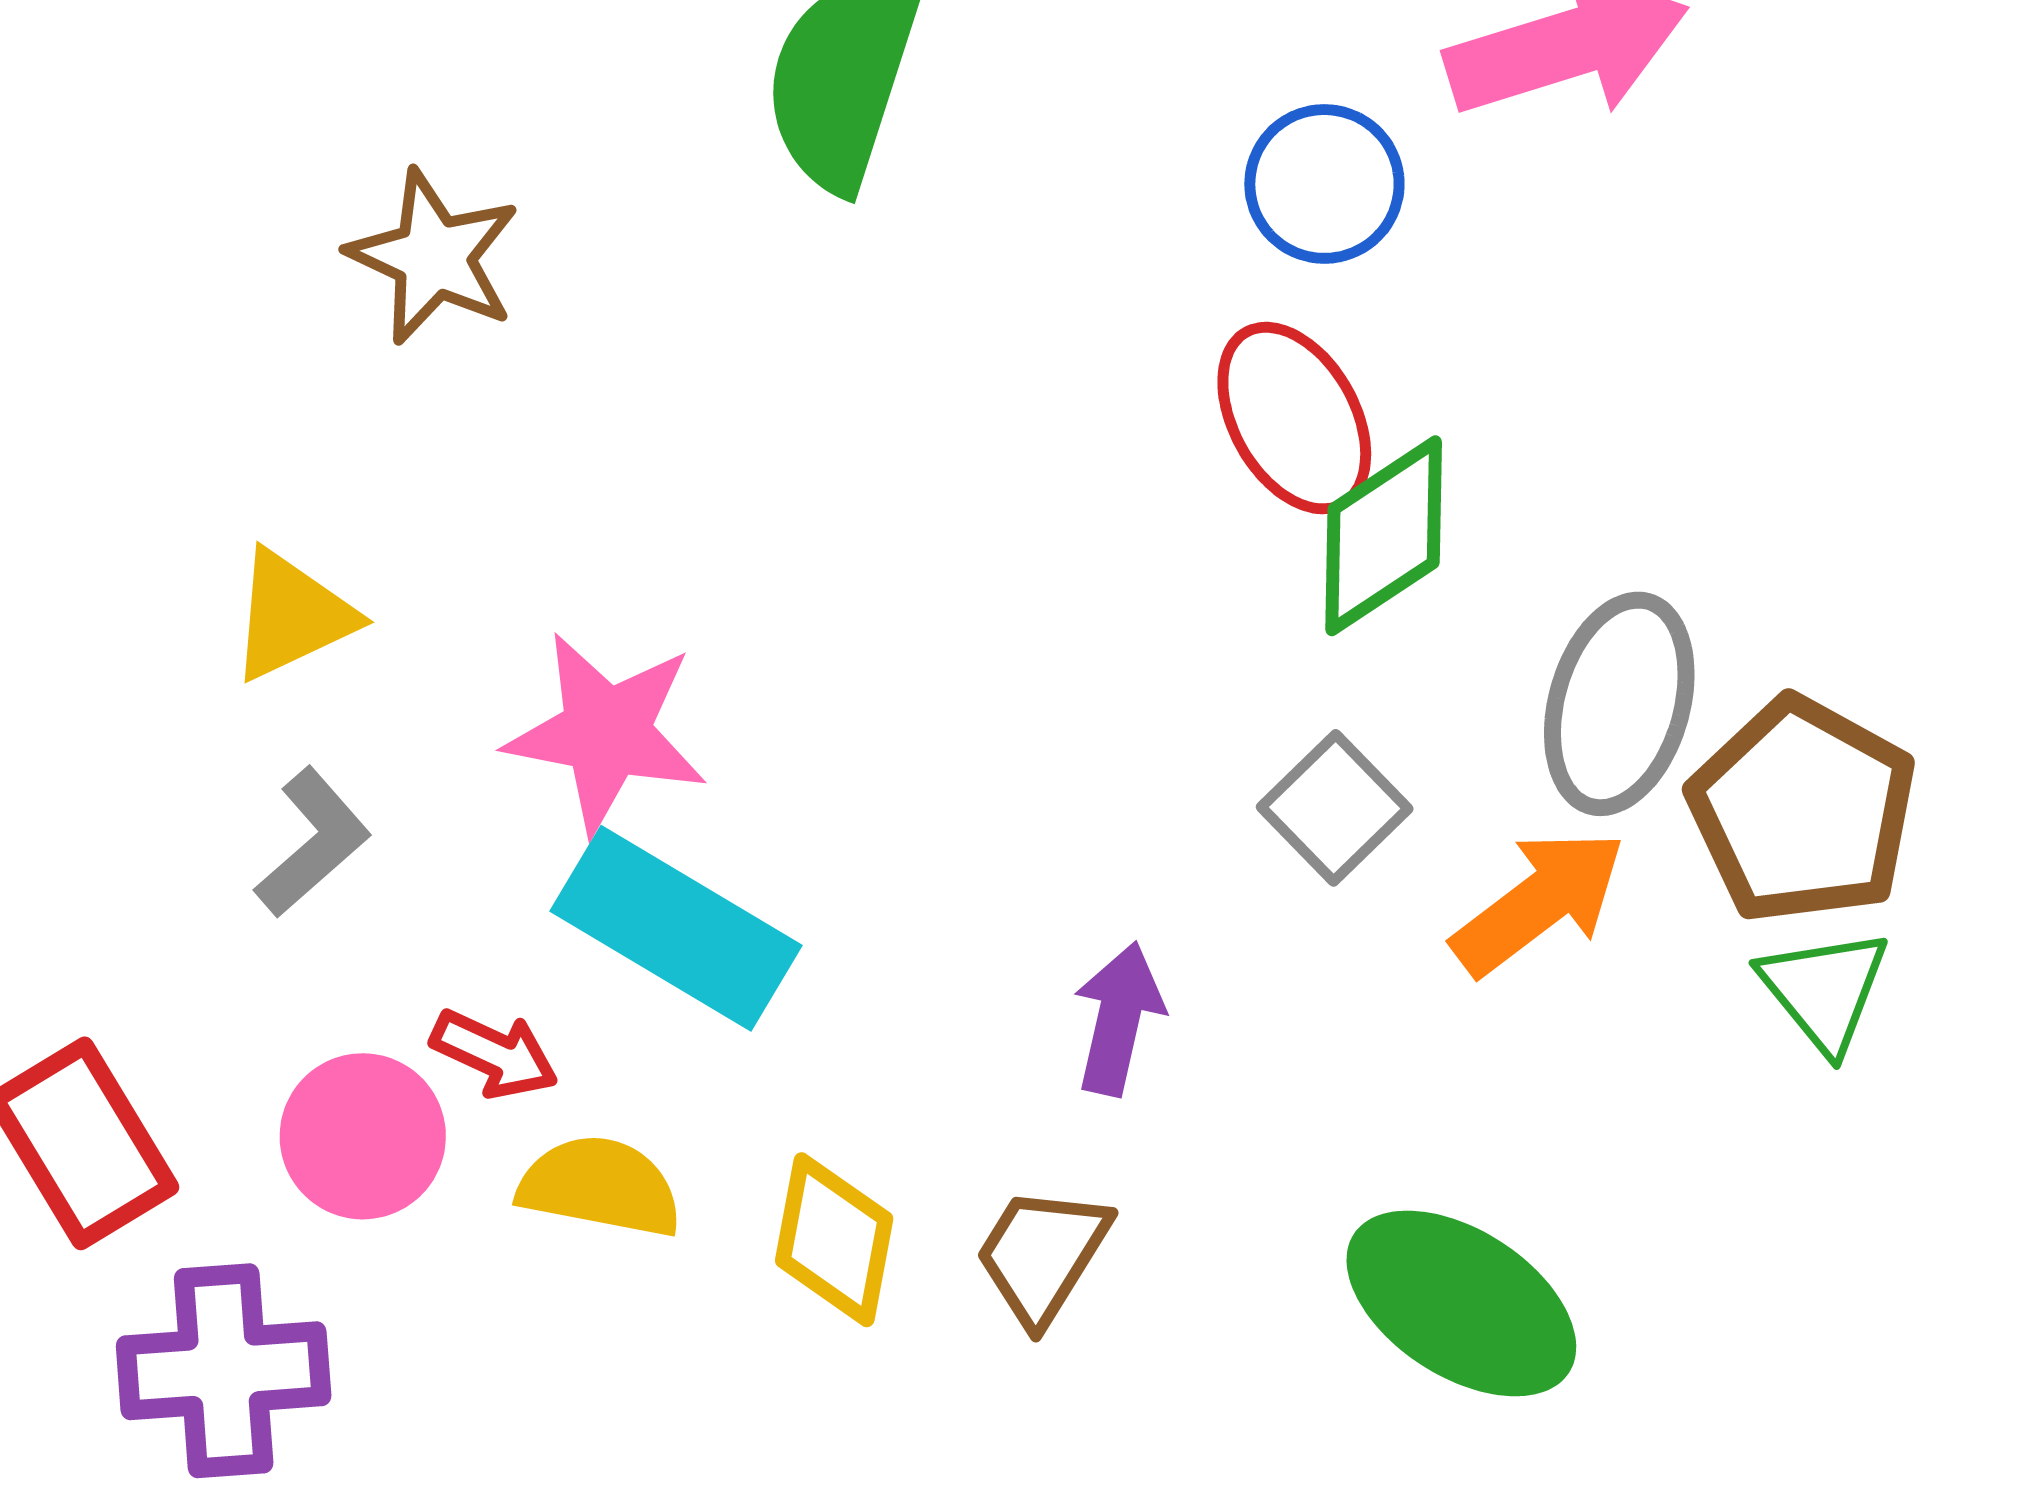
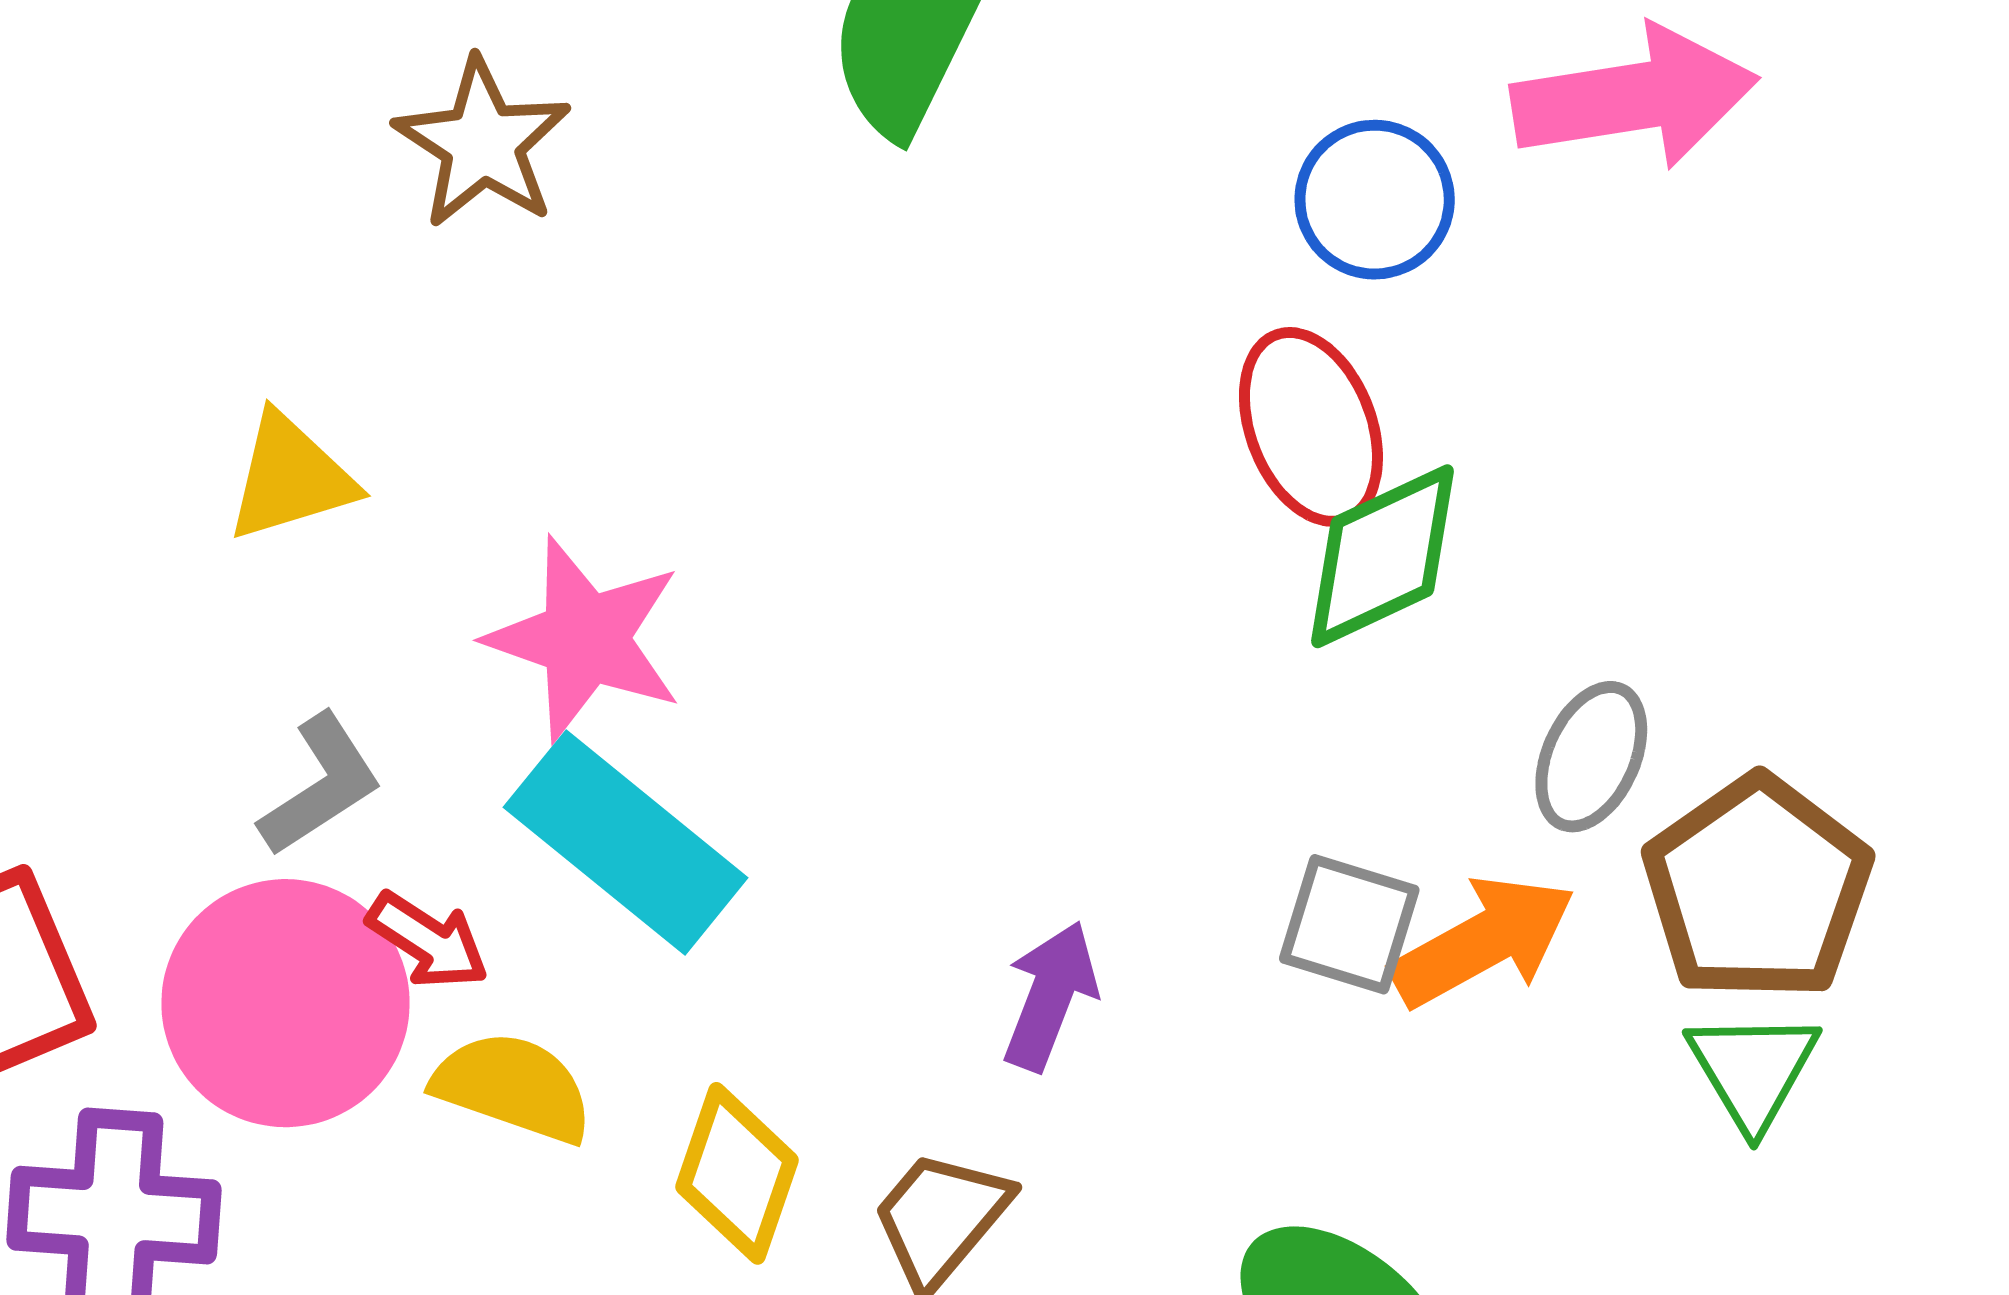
gray ellipse: (1619, 704) -> (1591, 757), size x0.7
gray square: (1335, 808) -> (1349, 924), moved, turned -37
gray L-shape: (313, 842) -> (321, 785), moved
pink circle: (363, 1136) -> (286, 1003), size x1.5

